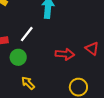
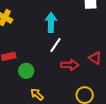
white line: (27, 34) -> (56, 45), moved

